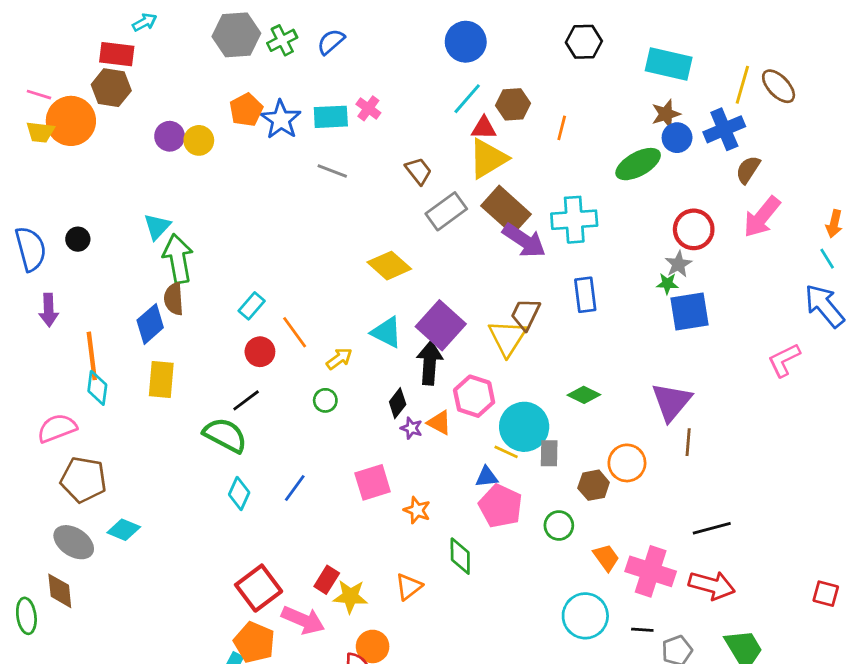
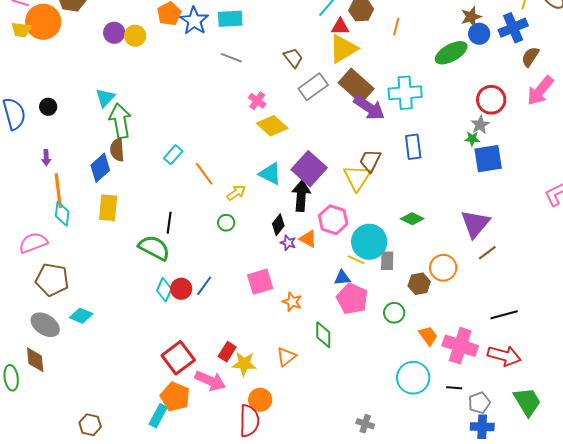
pink cross: (368, 108) -> (257, 101), moved
purple arrow: (49, 310) -> (46, 158), moved, size x0.7
red circle: (260, 352) -> (181, 289), moved
black line: (246, 400) -> (169, 223), turned -45
brown line: (688, 442) -> (487, 253), turned 48

